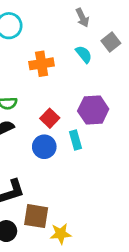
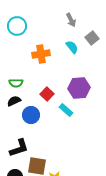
cyan rectangle: (76, 140) -> (66, 110), turned -32
blue circle: (44, 147) -> (31, 115), moved

